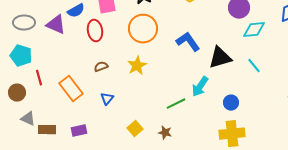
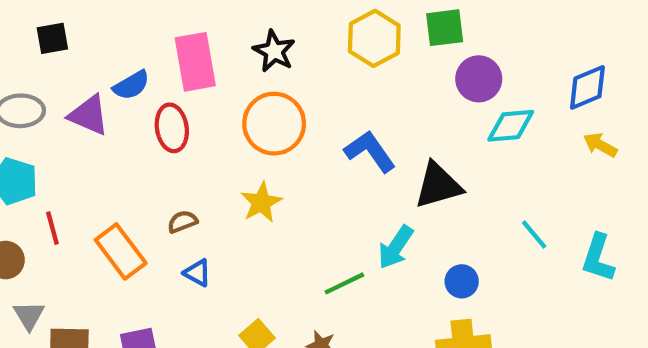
cyan line: (254, 66) -> (534, 234), moved
brown semicircle: (101, 67) -> (182, 222), moved
blue triangle: (107, 99) -> (197, 273), turned -40
gray triangle: (28, 119) -> (29, 315), turned 35

